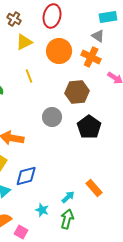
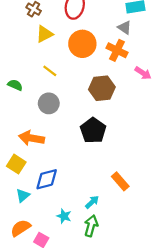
yellow line: (29, 76) -> (50, 71), turned -32
gray circle: (52, 117) -> (49, 103), moved
black pentagon: (89, 127) -> (93, 130), moved
orange rectangle: (94, 188) -> (120, 181), moved

